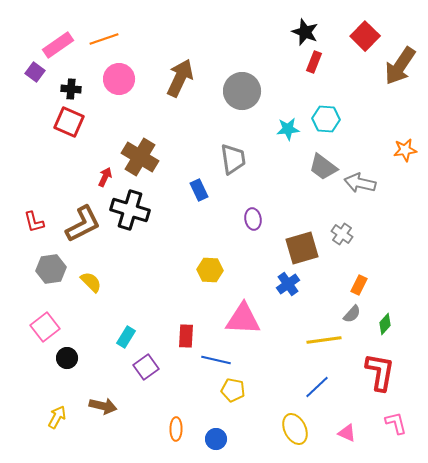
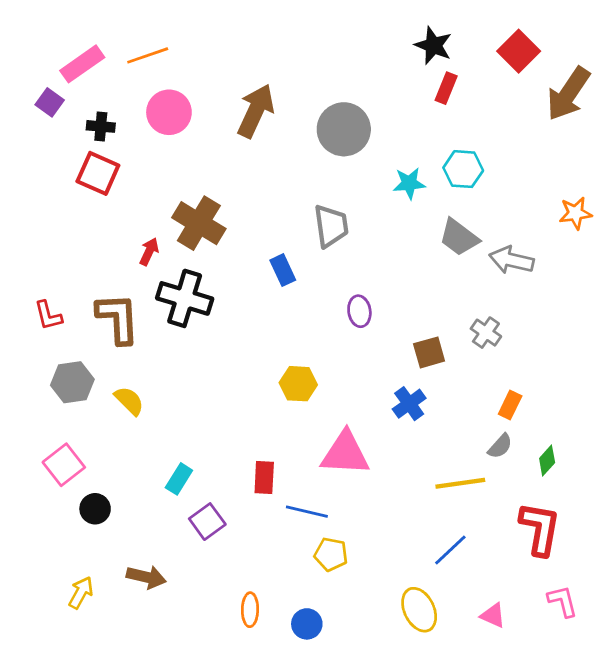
brown L-shape: (83, 224) -> (118, 318), turned -66
brown square: (302, 248) -> (429, 352), size x0.7

